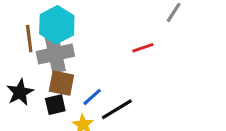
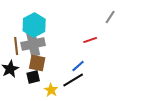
brown line: (29, 39) -> (16, 46), moved
blue line: (92, 97) -> (78, 66), moved

